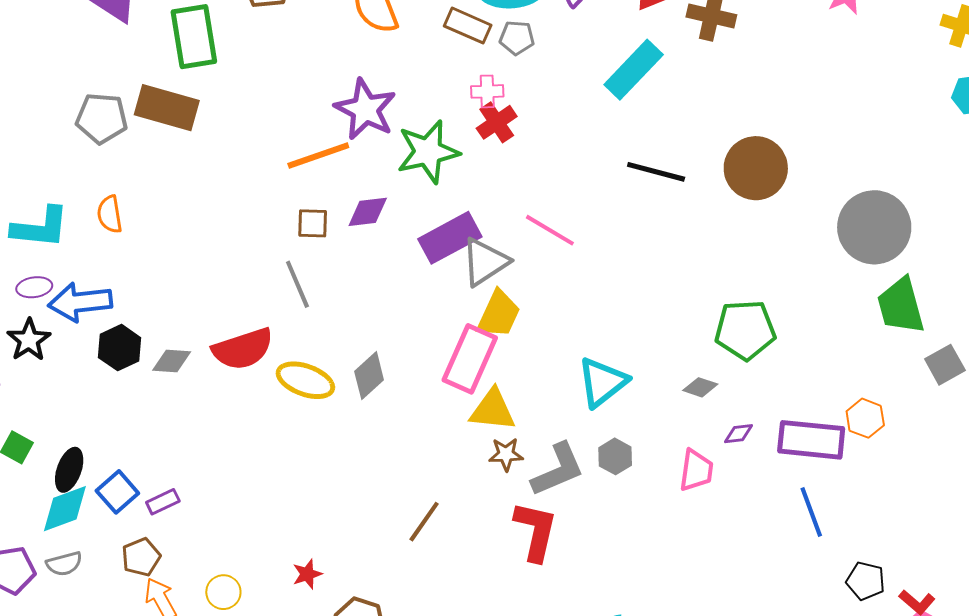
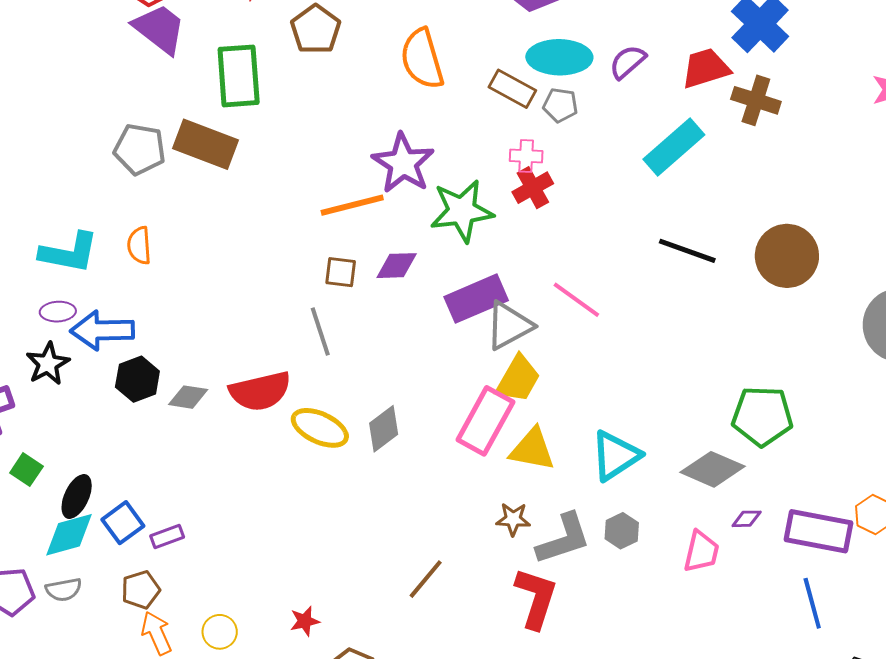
gray diamond: (700, 387) -> (713, 469), size x1.8
yellow triangle: (493, 410) -> (532, 449), moved

